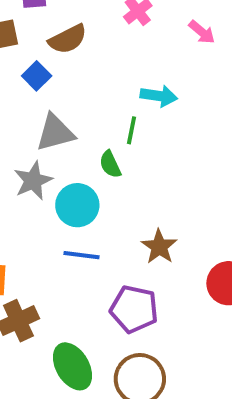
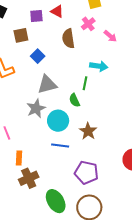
pink arrow: (202, 32) -> (110, 36), moved
brown semicircle: (68, 39) -> (68, 39), moved, turned 108
brown star: (159, 247) -> (88, 131), moved

